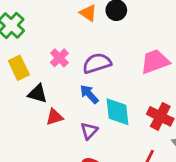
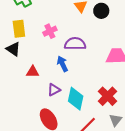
black triangle: (38, 94) -> (13, 49), moved
cyan diamond: (118, 112) -> (76, 99), moved

